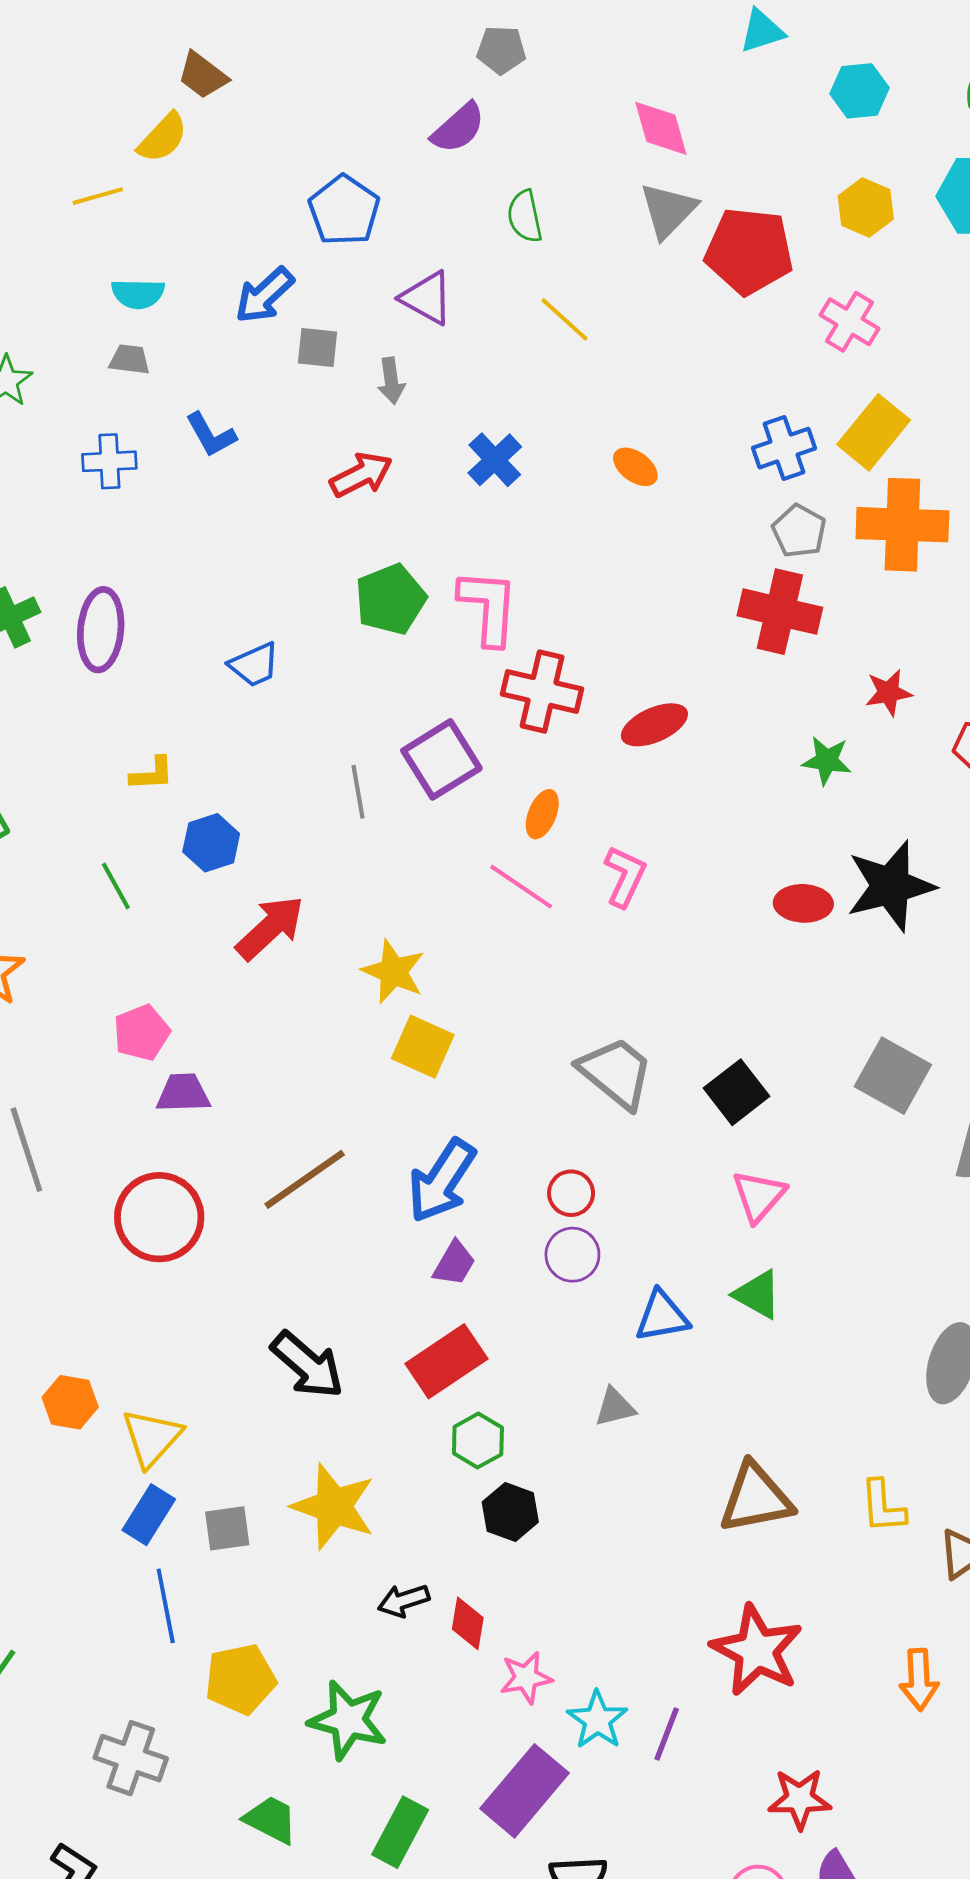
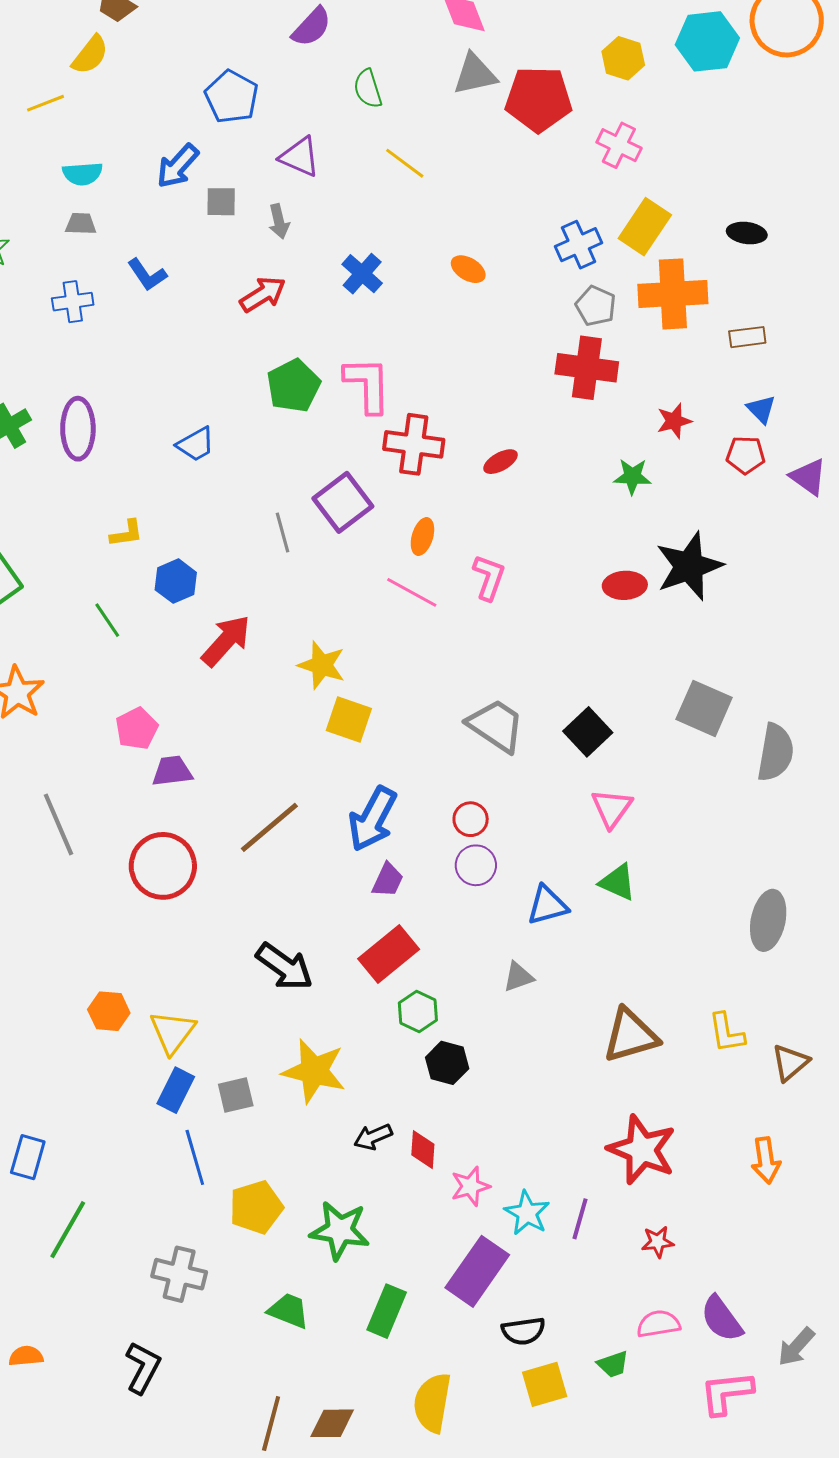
gray triangle: (668, 210) -> (475, 74), turned 39
red ellipse: (654, 725) -> (501, 462), size x0.7
red star: (800, 1799) -> (658, 1242), moved, size x0.7

